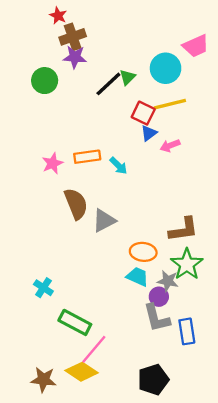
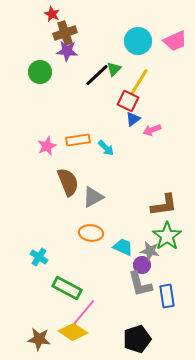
cyan circle: (166, 68) -> (138, 41), moved
yellow line: (170, 104) -> (139, 82), moved, turned -44
orange ellipse: (143, 252) -> (91, 233), moved

